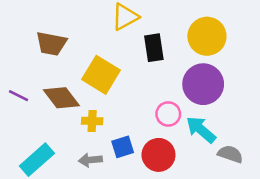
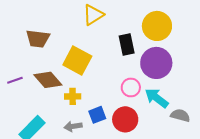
black rectangle: (154, 48) -> (127, 44), moved
purple line: (19, 96) -> (15, 80), turned -42

